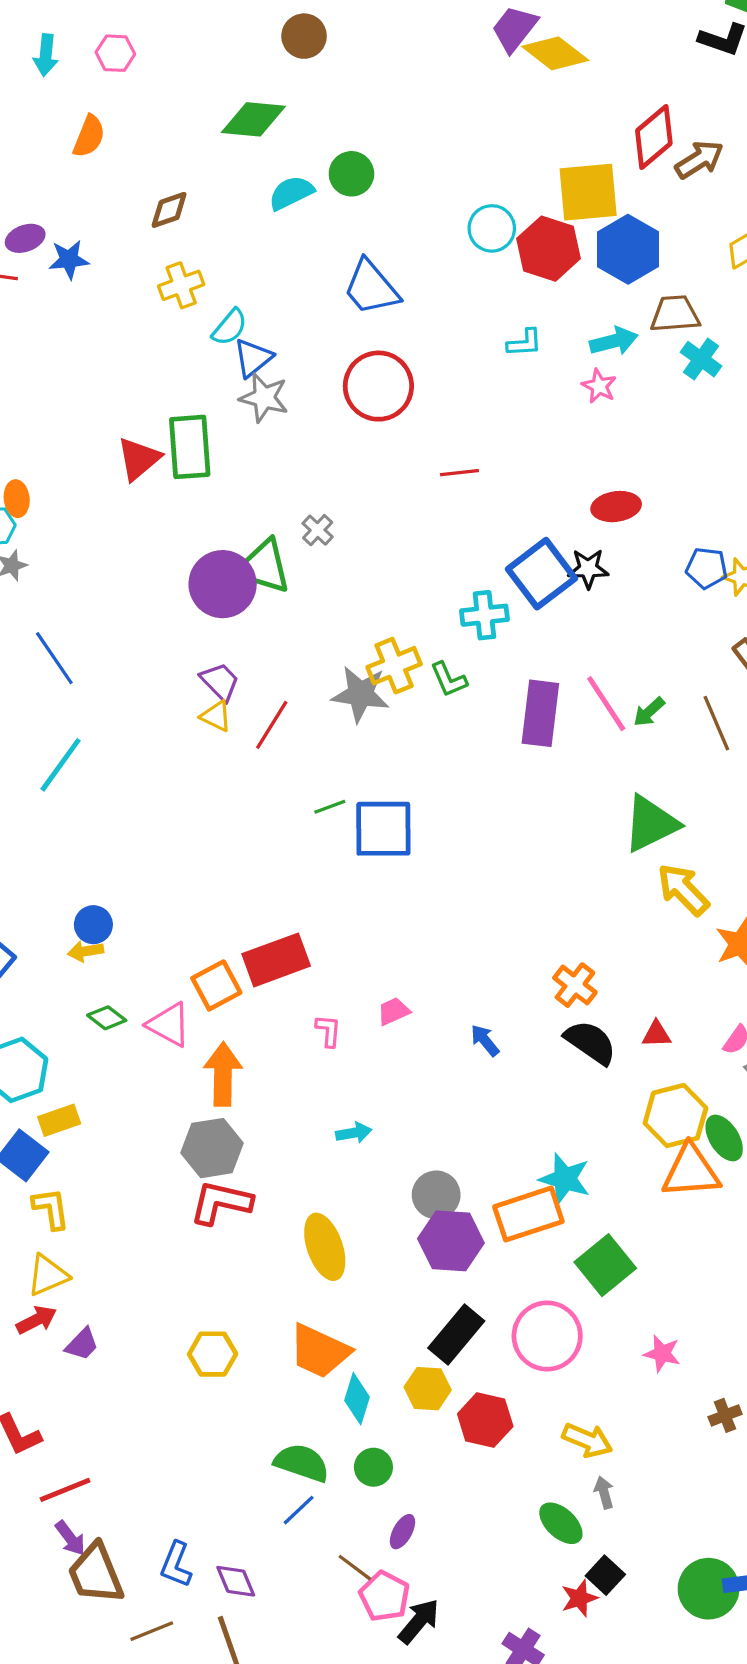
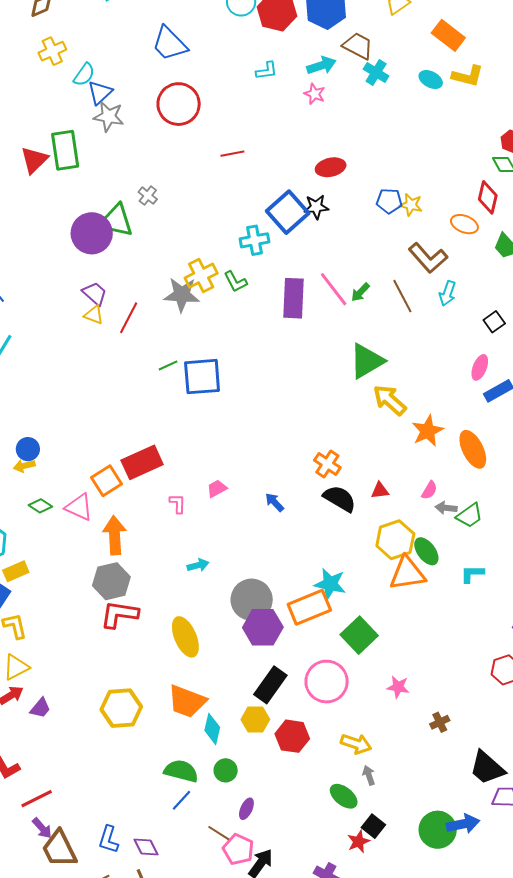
brown trapezoid: (675, 314) -> (358, 46), turned 36
gray circle: (436, 1195) -> (252, 600), size x1.4
yellow hexagon: (213, 1354) -> (121, 708), size x1.4

